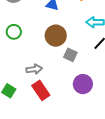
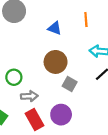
green circle: (14, 32) -> (14, 77), moved
purple circle: (83, 84) -> (61, 115), moved

